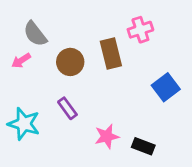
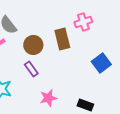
purple rectangle: (67, 108) -> (31, 69), moved
pink star: (107, 136) -> (48, 98), moved

